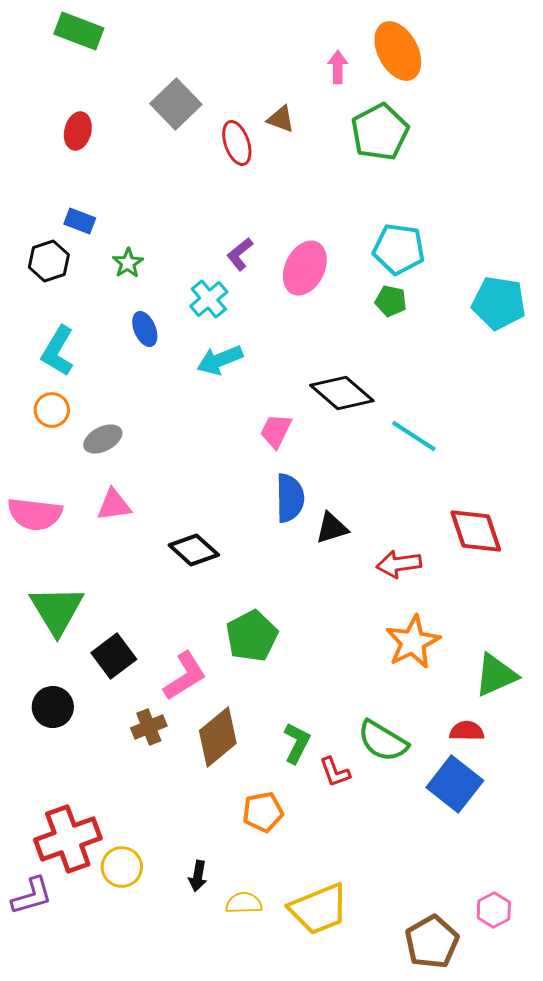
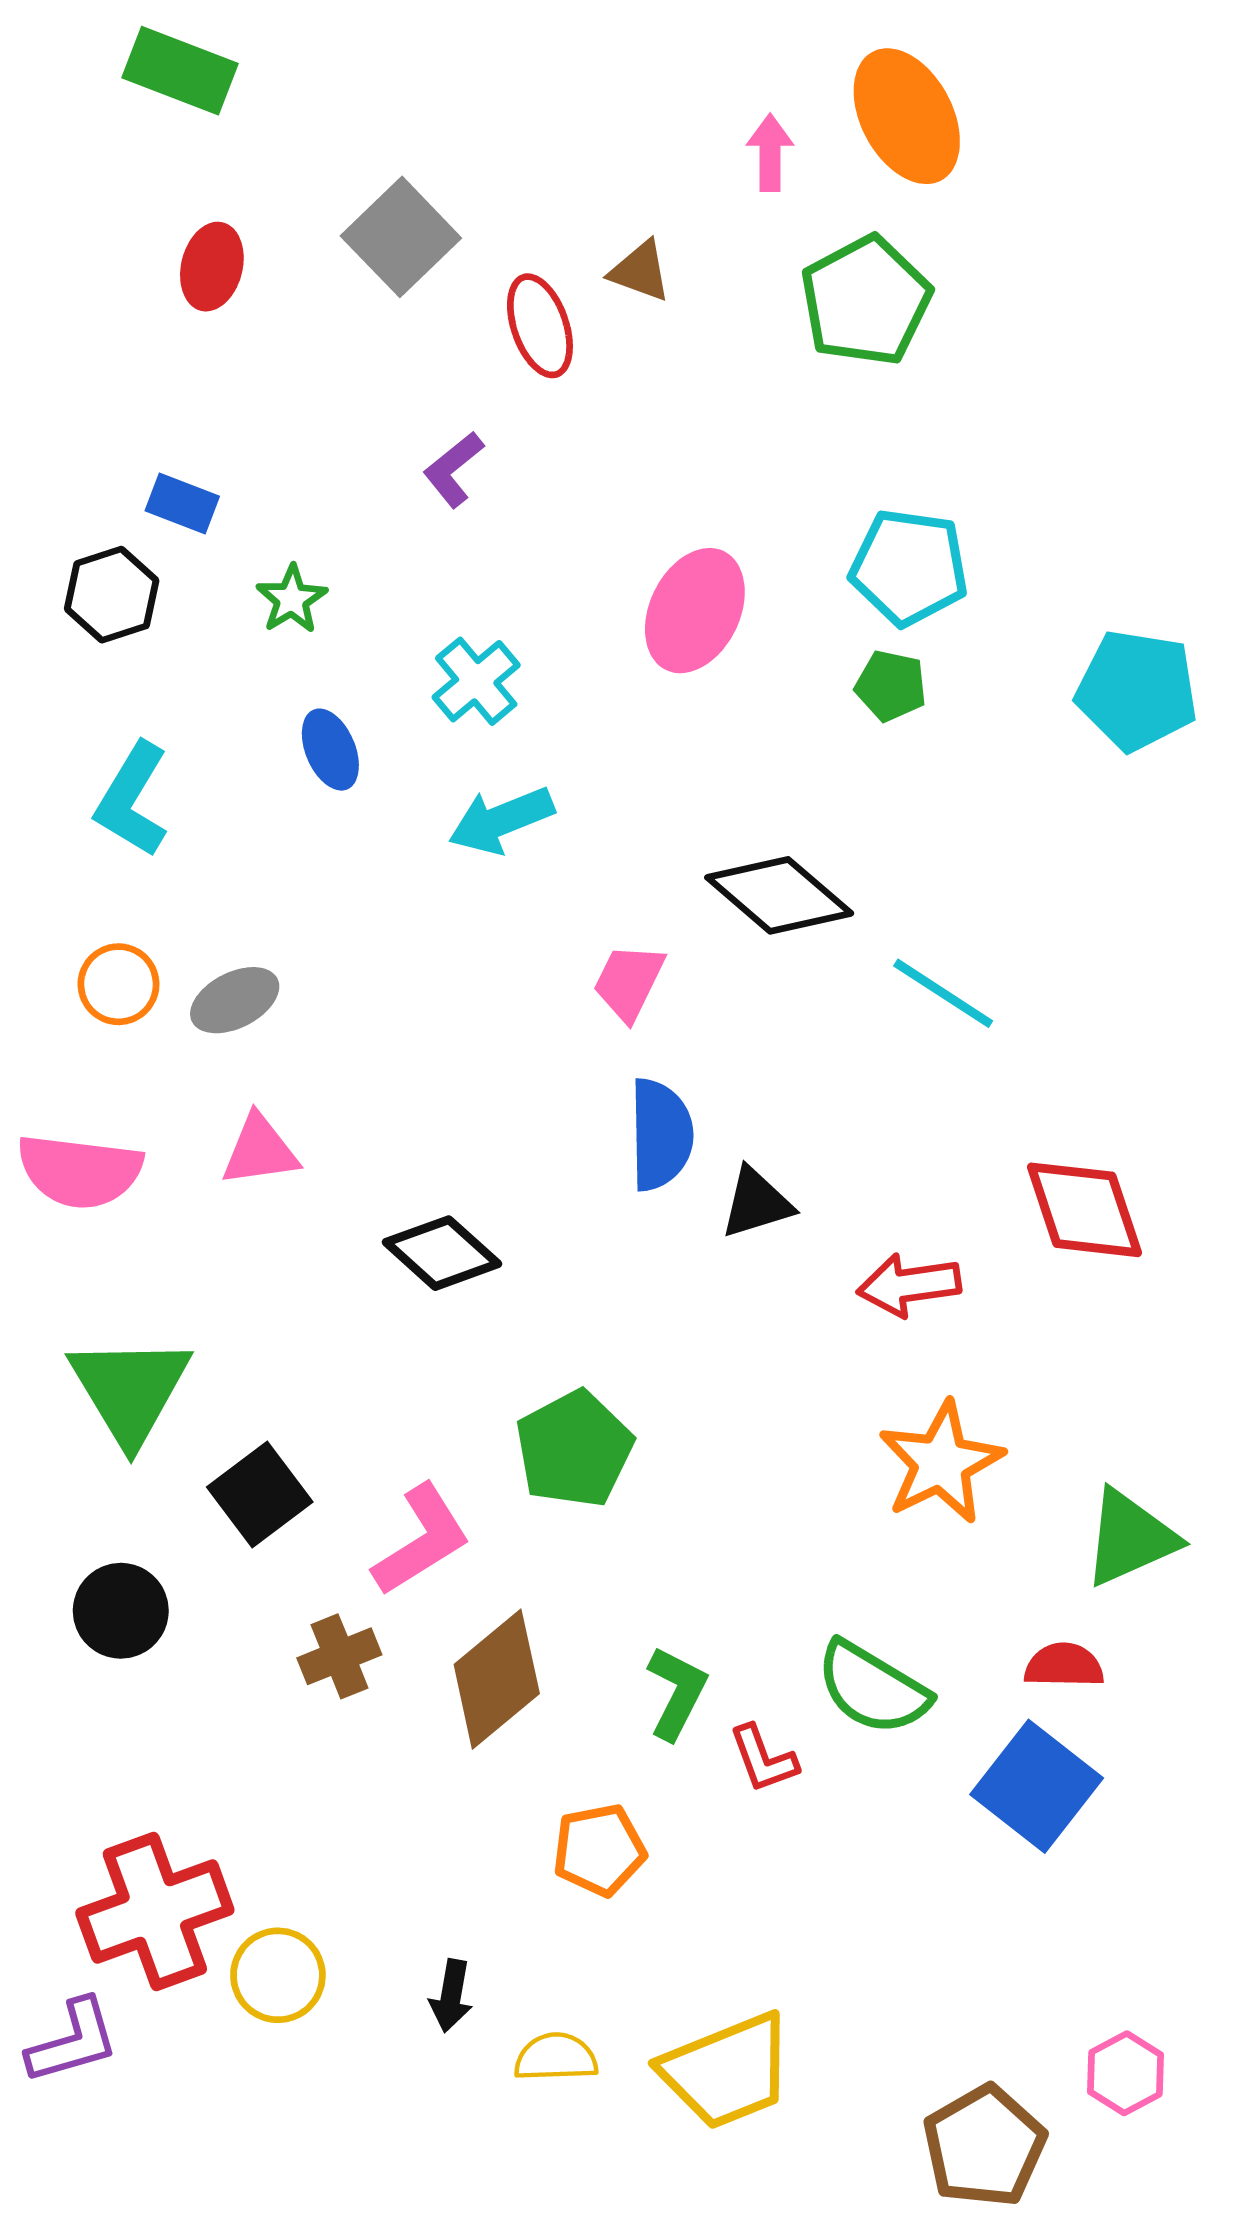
red ellipse: (78, 131) -> (212, 267), moved
purple L-shape: (240, 254) -> (453, 469), moved
orange circle: (52, 410) -> (118, 984), moved

